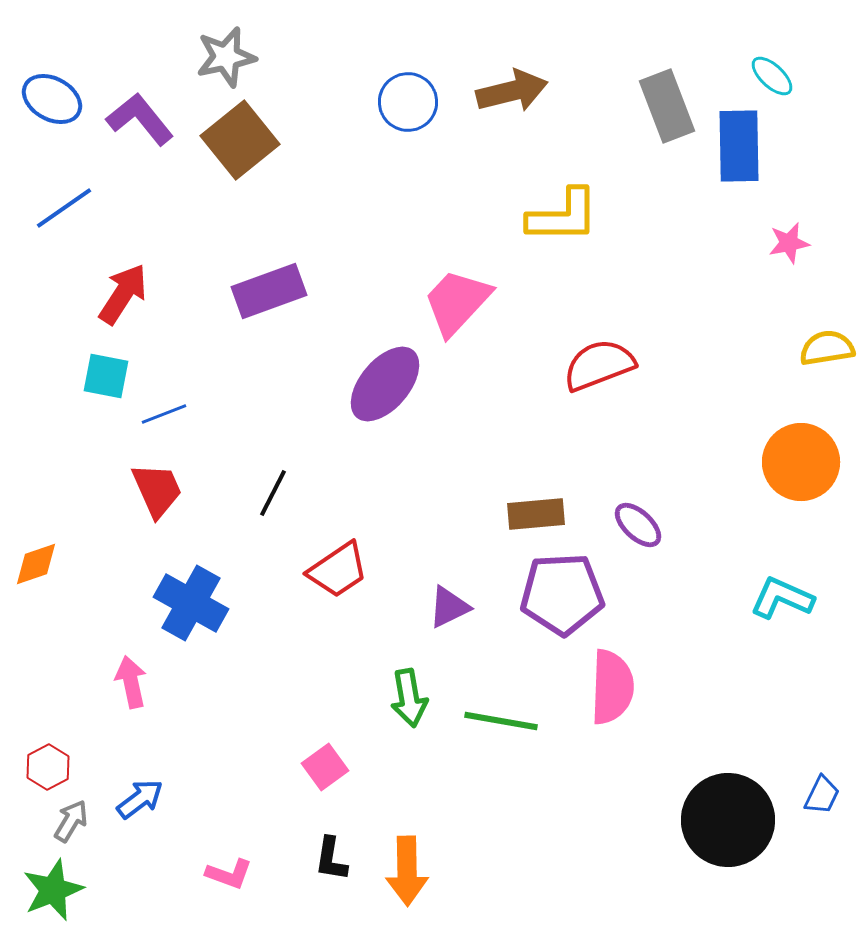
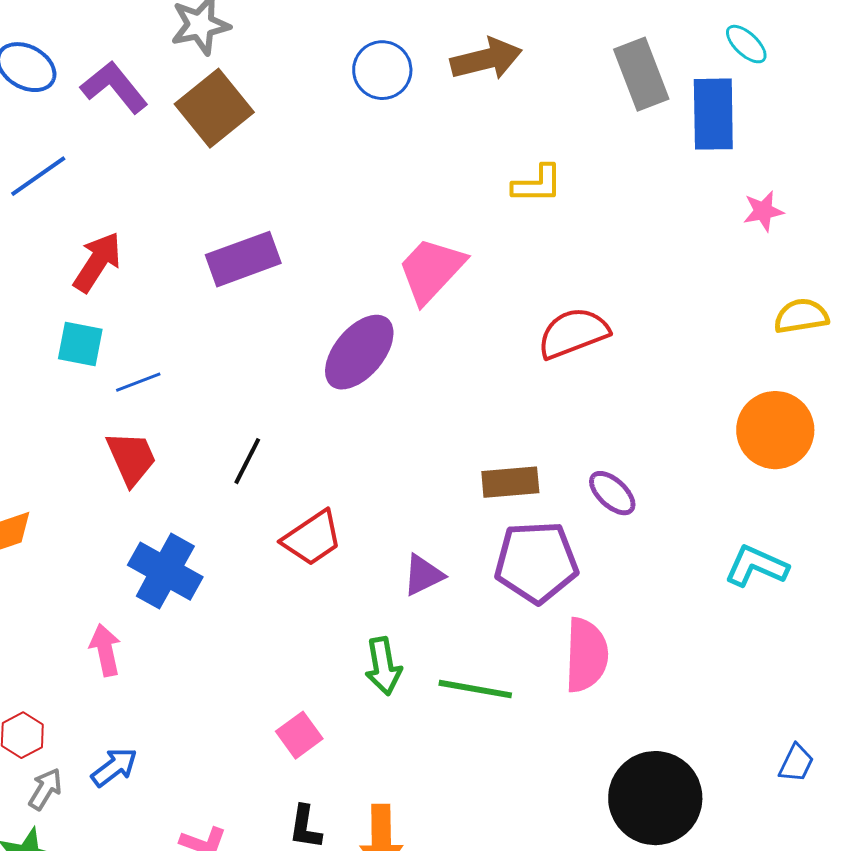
yellow L-shape: (563, 216) -> (537, 184), size x0.7
black circle: (728, 820) -> (655, 798), moved

